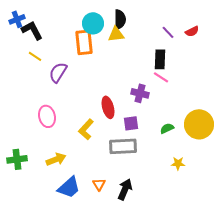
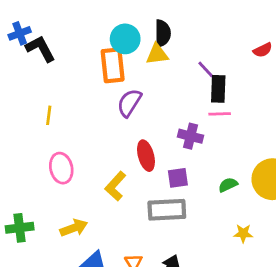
purple line: (168, 32) -> (206, 69), moved
yellow line: (35, 56) -> (49, 115), moved, turned 64
purple semicircle: (58, 72) -> (129, 103), moved
pink line: (161, 77) -> (220, 114), turned -35

